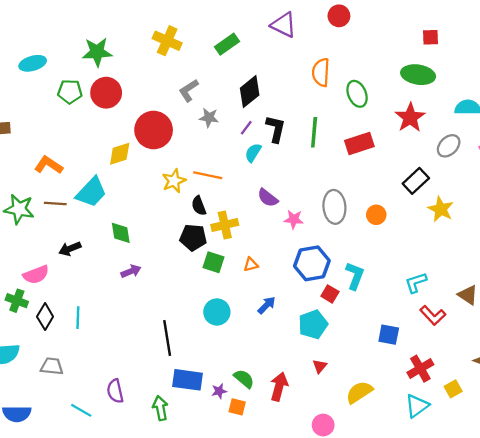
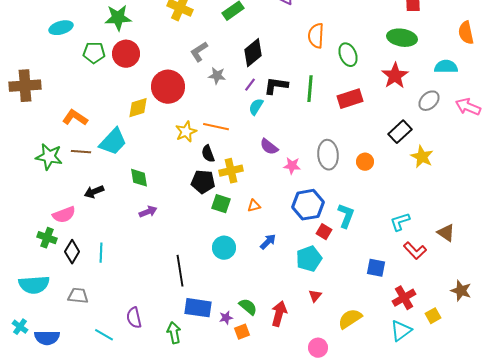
black L-shape: (276, 129) -> (276, 86), turned -95
orange square: (237, 407) -> (242, 332), turned -35

